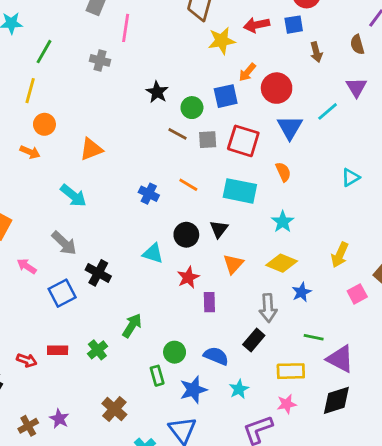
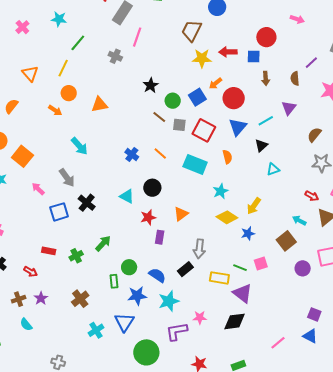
blue square: (226, 96) -> (197, 97), turned -30
orange triangle: (91, 149) -> (99, 105), moved
black triangle: (219, 229) -> (261, 145), moved
yellow arrow: (340, 255) -> (254, 206), moved
yellow diamond: (282, 263) -> (227, 217), moved
blue star: (302, 292) -> (248, 233), moved
pink square: (357, 294) -> (261, 264), moved
green line: (314, 337) -> (240, 268), moved
red arrow: (27, 360) -> (31, 272), moved
yellow rectangle: (291, 371) -> (219, 278), moved
cyan star: (239, 389) -> (169, 301), size x1.5

